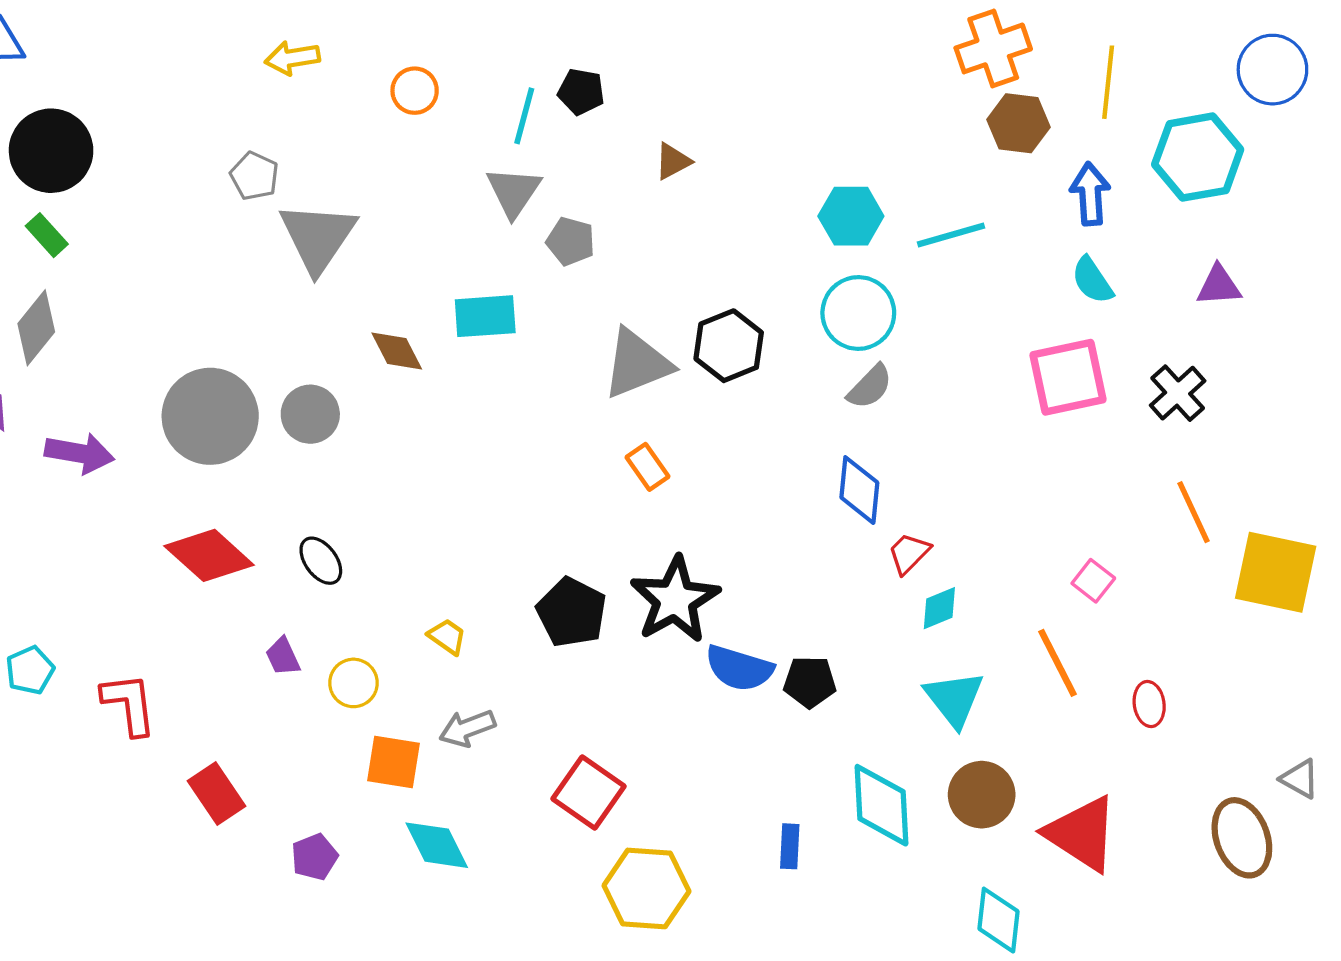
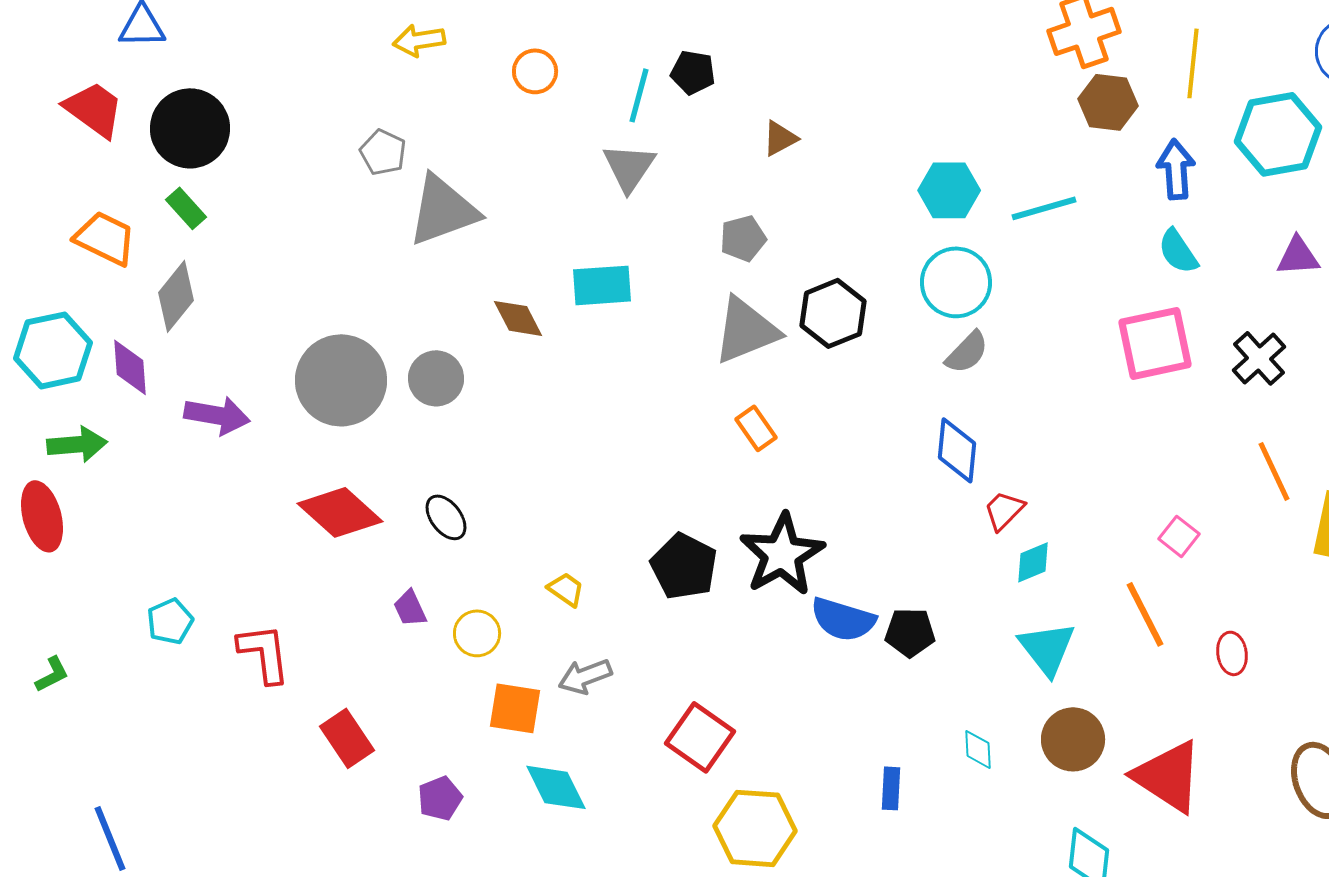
gray triangle: (318, 237) -> (443, 210), turned 36
gray pentagon: (571, 241) -> (743, 238), moved, turned -30
cyan diamond: (881, 805) -> (978, 749), size x0.5

